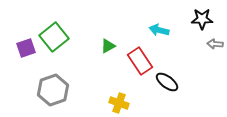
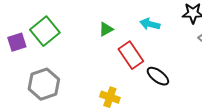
green triangle: (108, 46) -> (106, 29), moved

